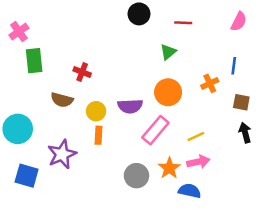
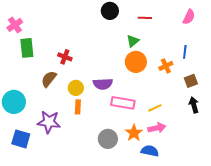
orange circle: (168, 92) -> (136, 62), moved
brown semicircle: (62, 100) -> (49, 79), turned 114
brown square: (241, 102) -> (191, 81), turned -32
pink rectangle: (155, 130) -> (123, 103), turned 60
purple star: (62, 154) -> (49, 122), turned 30

